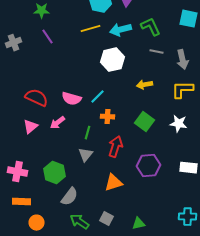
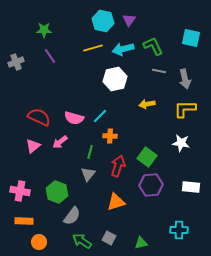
green square: (144, 122) -> (147, 157), moved
cyan cross: (188, 217) -> (179, 230), moved

